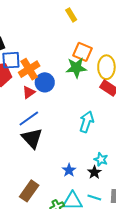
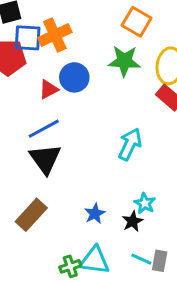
orange square: (82, 52) -> (137, 22), moved
orange cross: (29, 69) -> (55, 35), moved
brown rectangle: (29, 191) -> (31, 215), moved
cyan line: (94, 197) -> (141, 259), moved

